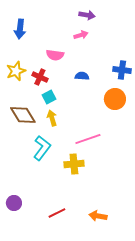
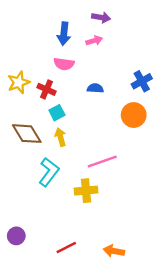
blue arrow: (20, 29) -> (64, 34), moved
blue cross: (122, 70) -> (142, 81), turned -36

